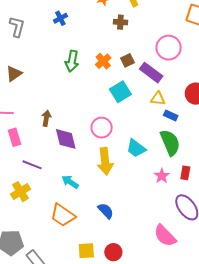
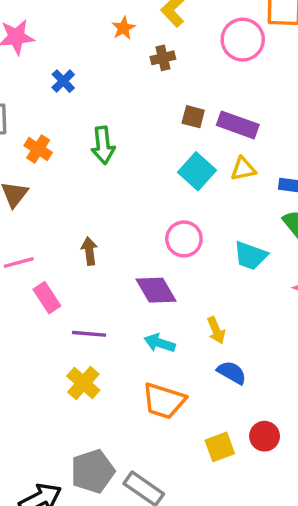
pink circle: (169, 48) -> (243, 40), moved
brown square: (128, 60) -> (193, 117), turned -32
orange cross: (103, 61) -> (38, 149), moved
yellow triangle: (158, 99) -> (243, 169), moved
purple diamond: (66, 139) -> (156, 290), moved
yellow arrow: (105, 161) -> (216, 330), moved, size x0.6

